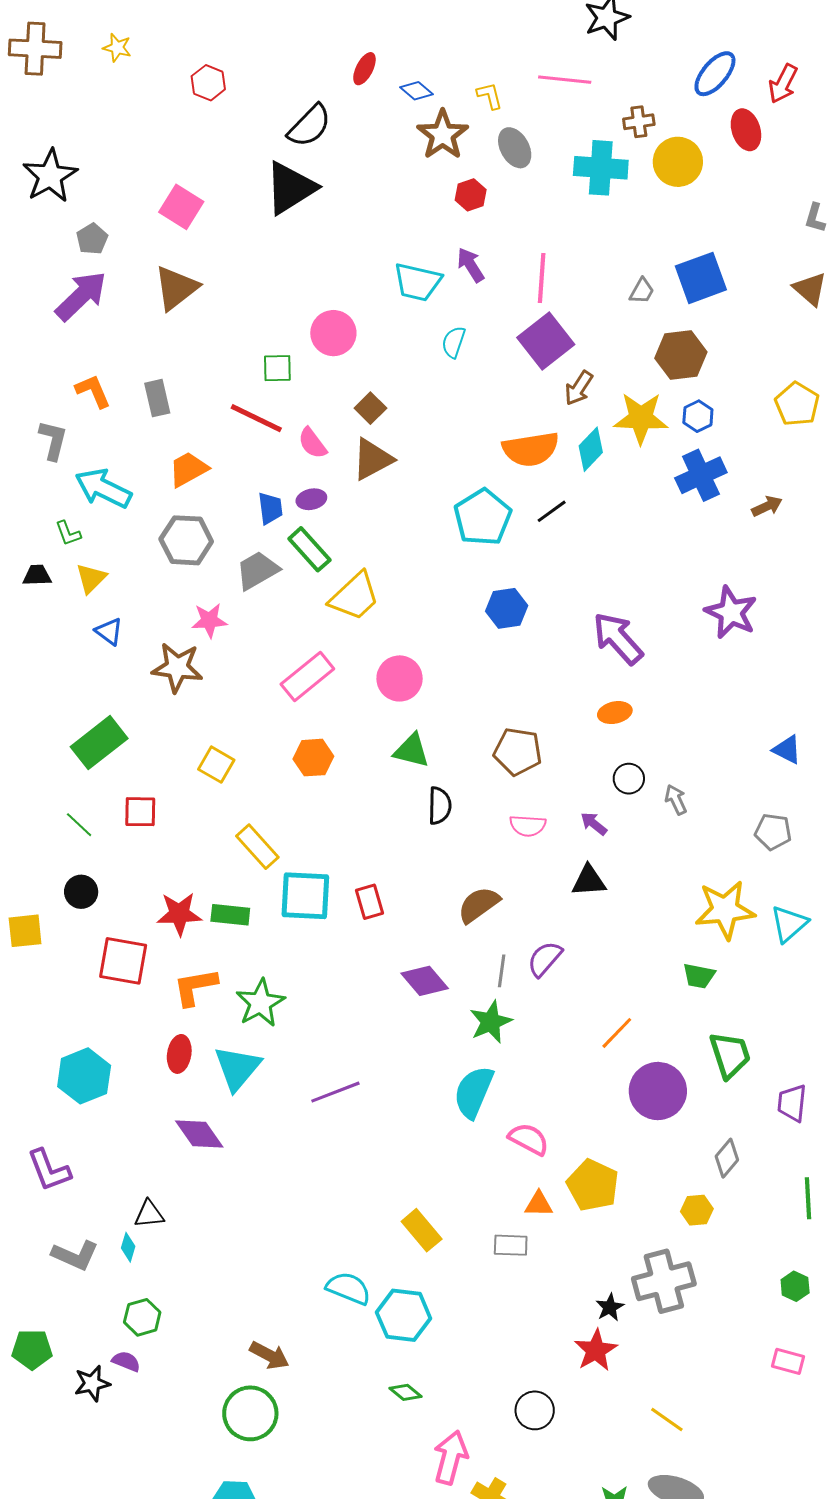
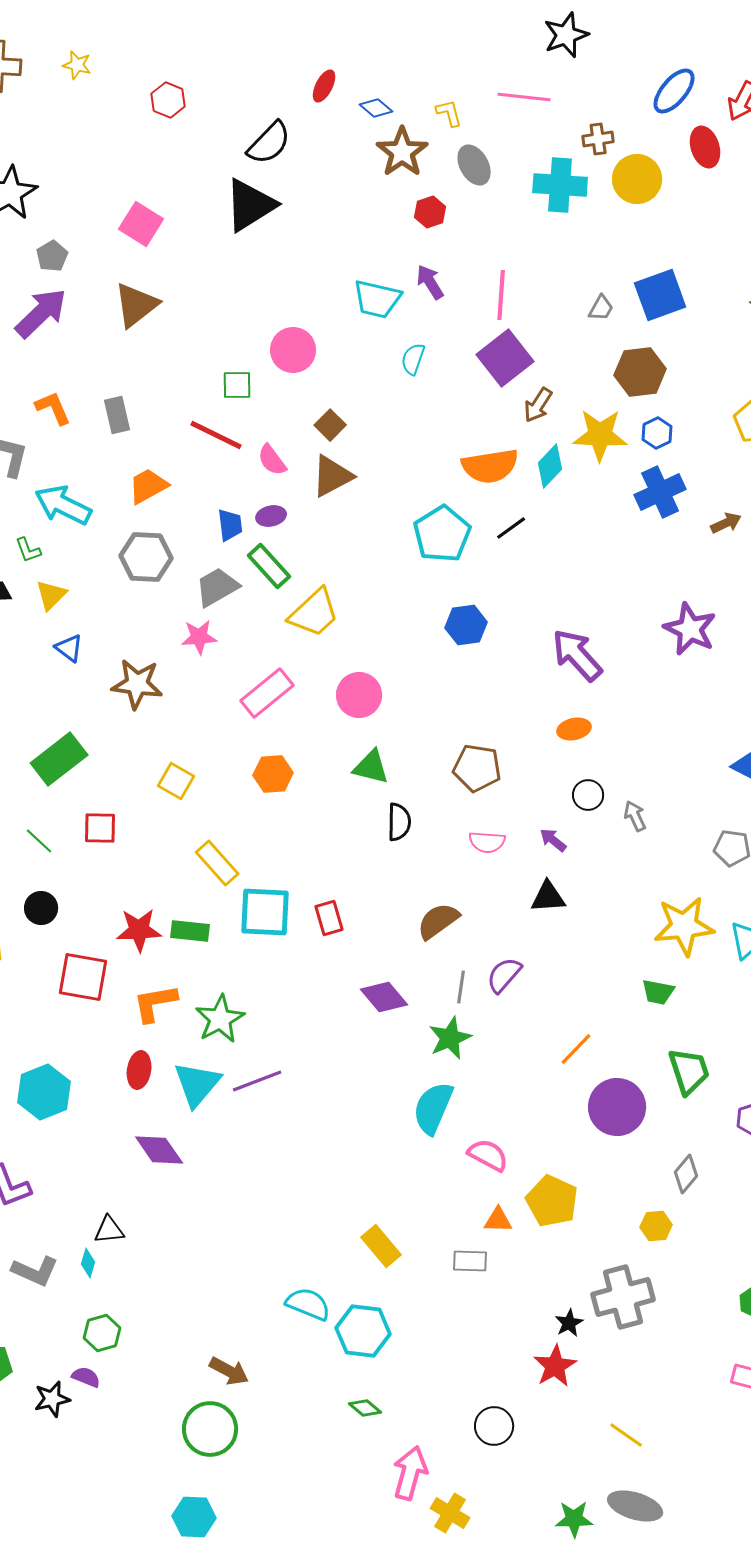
pink star: (209, 620) -> (199, 637), moved
purple line: (335, 1092) -> (257, 1081), moved

